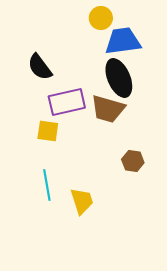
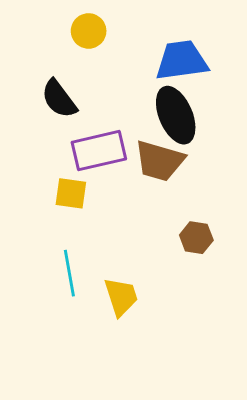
yellow circle: (101, 18) -> (89, 31), moved

